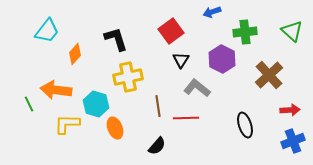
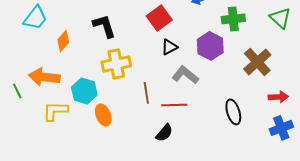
black triangle: (181, 60) -> (169, 47), turned 30
black semicircle: (157, 146) -> (164, 133), moved

